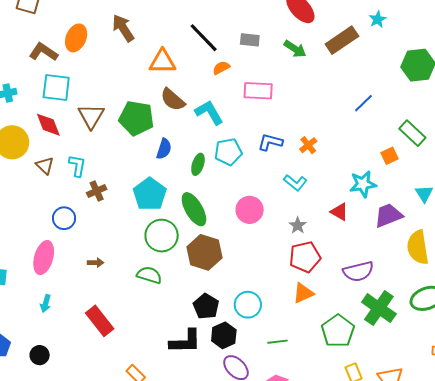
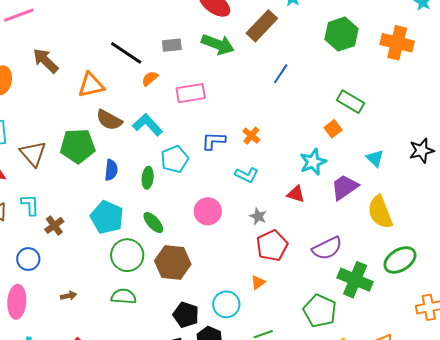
green arrow: (295, 49) -> (218, 44), size x1.4
blue line: (363, 103) -> (281, 74), moved
green ellipse: (194, 209) -> (153, 223), size x0.7
orange triangle: (303, 293) -> (258, 282), moved, size x0.7

